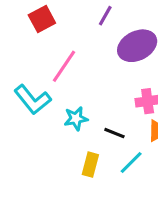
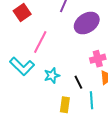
black line: (114, 133) -> (78, 82), turned 48
cyan line: (131, 162) -> (92, 100), turned -42

